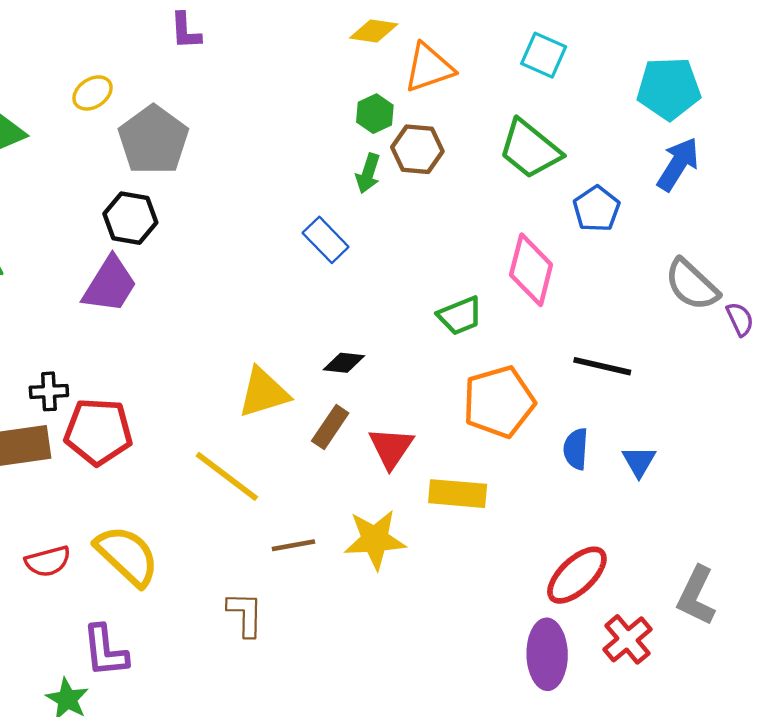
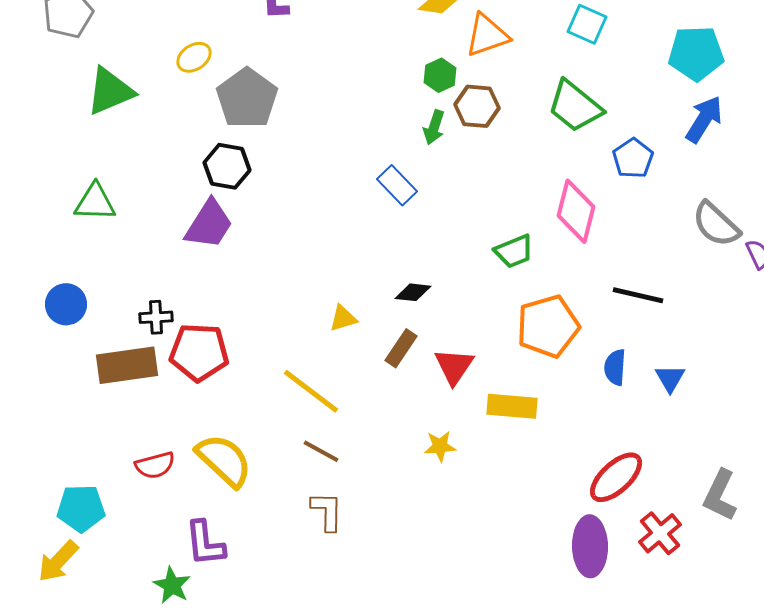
yellow triangle: (264, 393) -> (343, 318), size x0.6
yellow star: (375, 540) -> (440, 446), size x0.6
brown line: (293, 545) -> (321, 451), moved, turned 39

